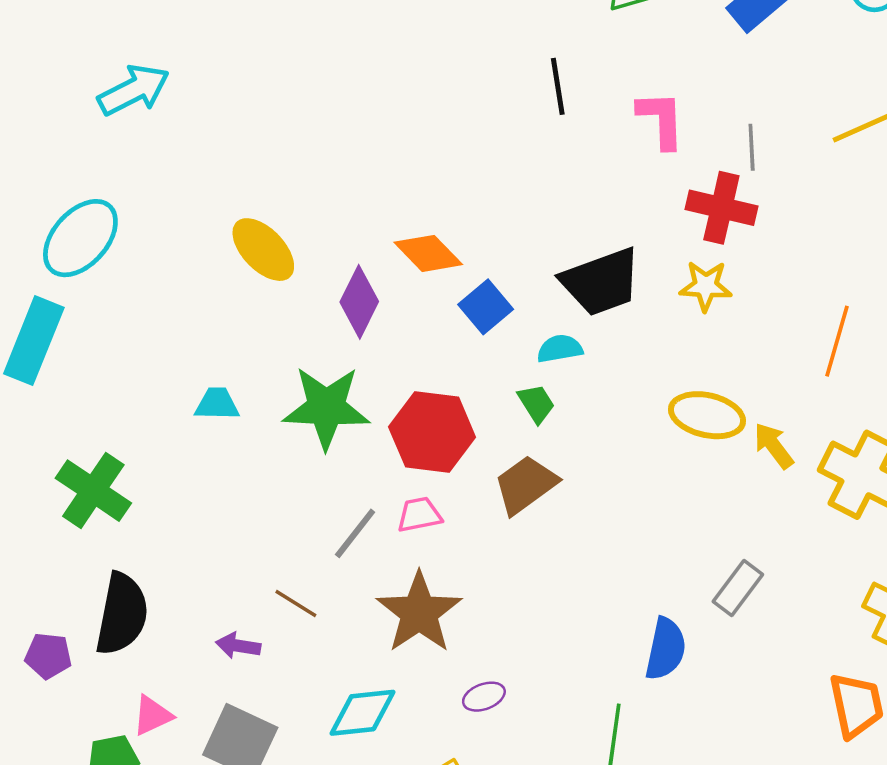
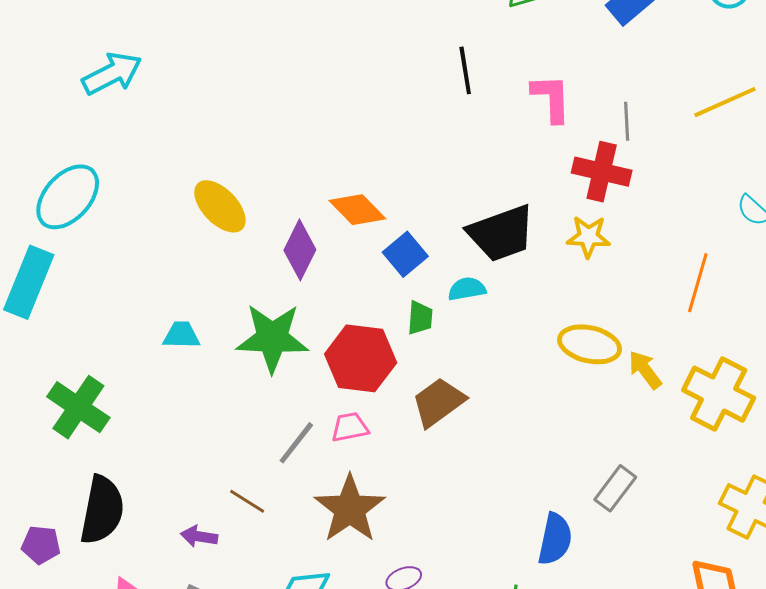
green trapezoid: (536, 403) -> (420, 318), moved, turned 36

